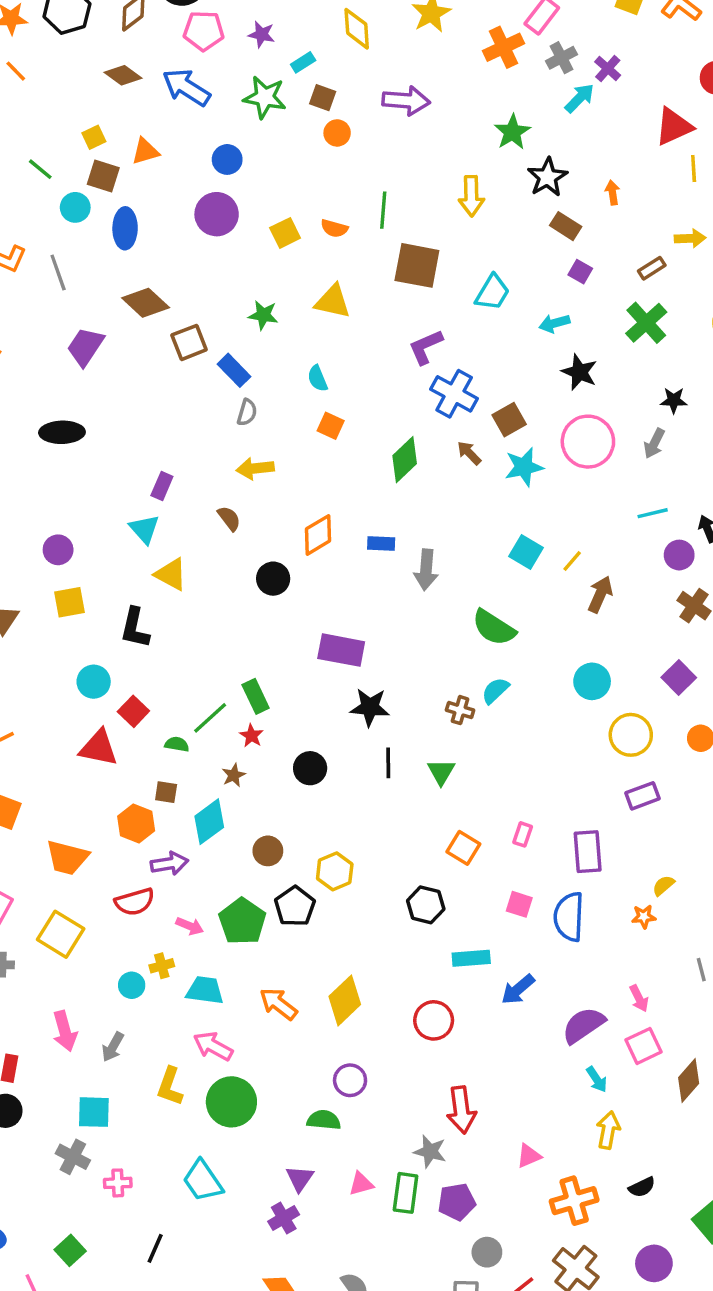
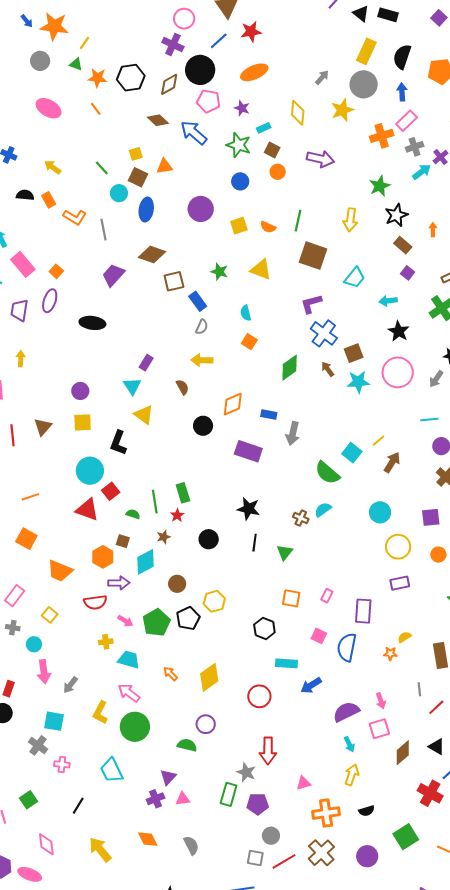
blue circle: (227, 159) -> (240, 181), moved
brown diamond: (146, 303) -> (152, 254), turned -32
cyan square: (526, 552) -> (352, 453), moved
purple rectangle: (341, 650) -> (248, 451), moved
purple square: (679, 678) -> (431, 517), turned 30
cyan circle: (94, 682) -> (90, 471), size x1.4
green line: (210, 718) -> (155, 502), turned -65
orange square: (463, 848) -> (291, 598), turned -30
yellow square: (61, 934) -> (50, 615), size x0.6
cyan circle: (132, 985) -> (34, 644), moved
orange arrow: (278, 1004) -> (170, 674), size x0.7
pink triangle: (361, 1184) -> (183, 799), moved

